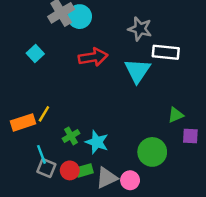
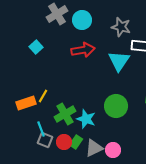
cyan circle: (80, 17) -> (82, 20), moved
green cross: (71, 136) -> (65, 114), size x1.5
green circle: (152, 152) -> (116, 106), moved
green rectangle: (85, 170) -> (76, 142), turned -40

